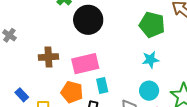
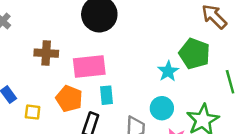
green pentagon: (152, 25) -> (194, 54), moved
cyan star: (150, 60) -> (168, 71), turned -30

